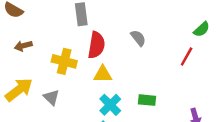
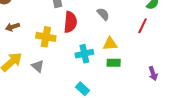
yellow triangle: (103, 74) -> (110, 44), moved
cyan cross: (110, 105) -> (84, 54), moved, turned 36

